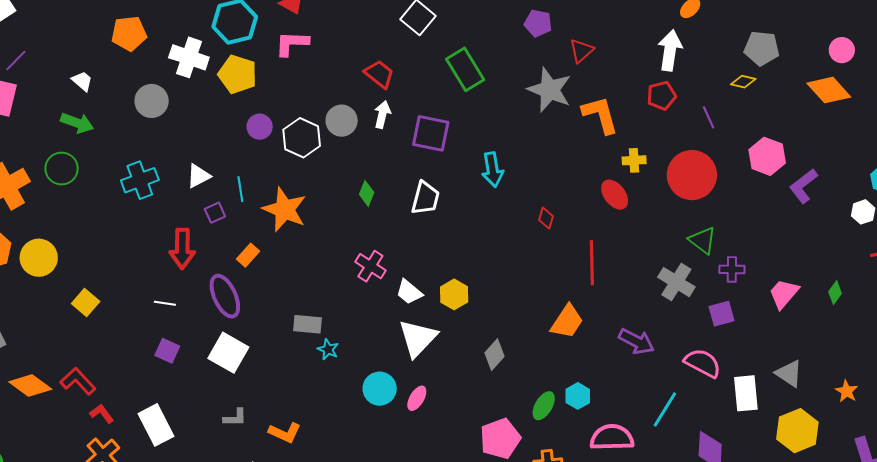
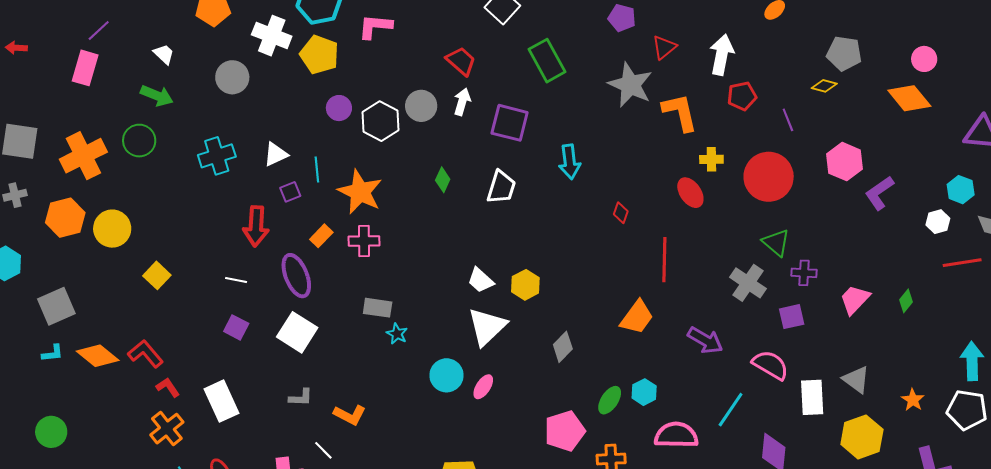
white arrow: (670, 50) -> (722, 55), moved
pink cross: (370, 266) -> (364, 241), moved, turned -36

